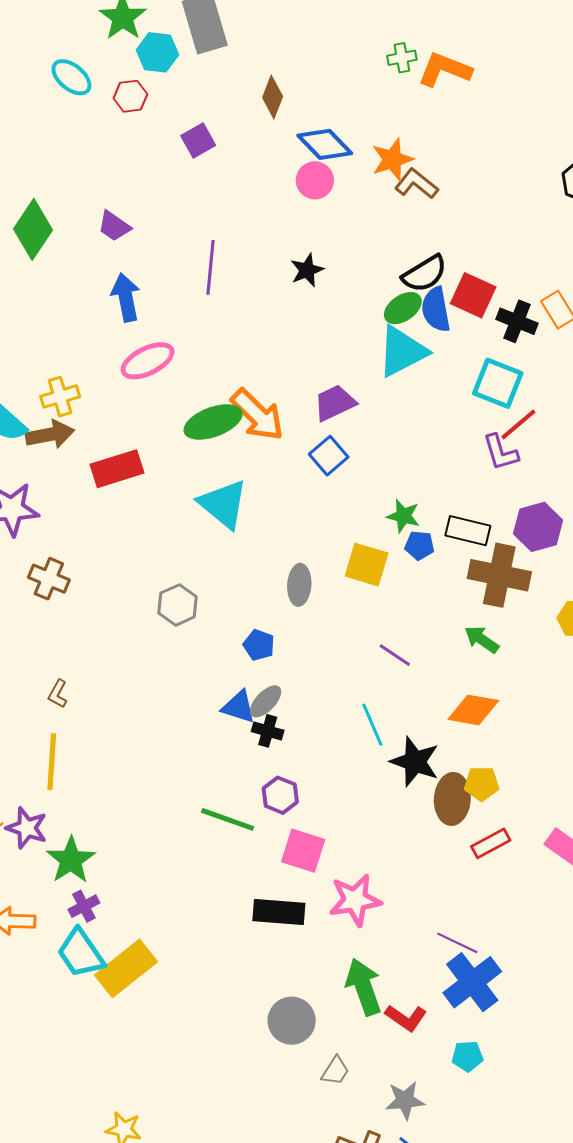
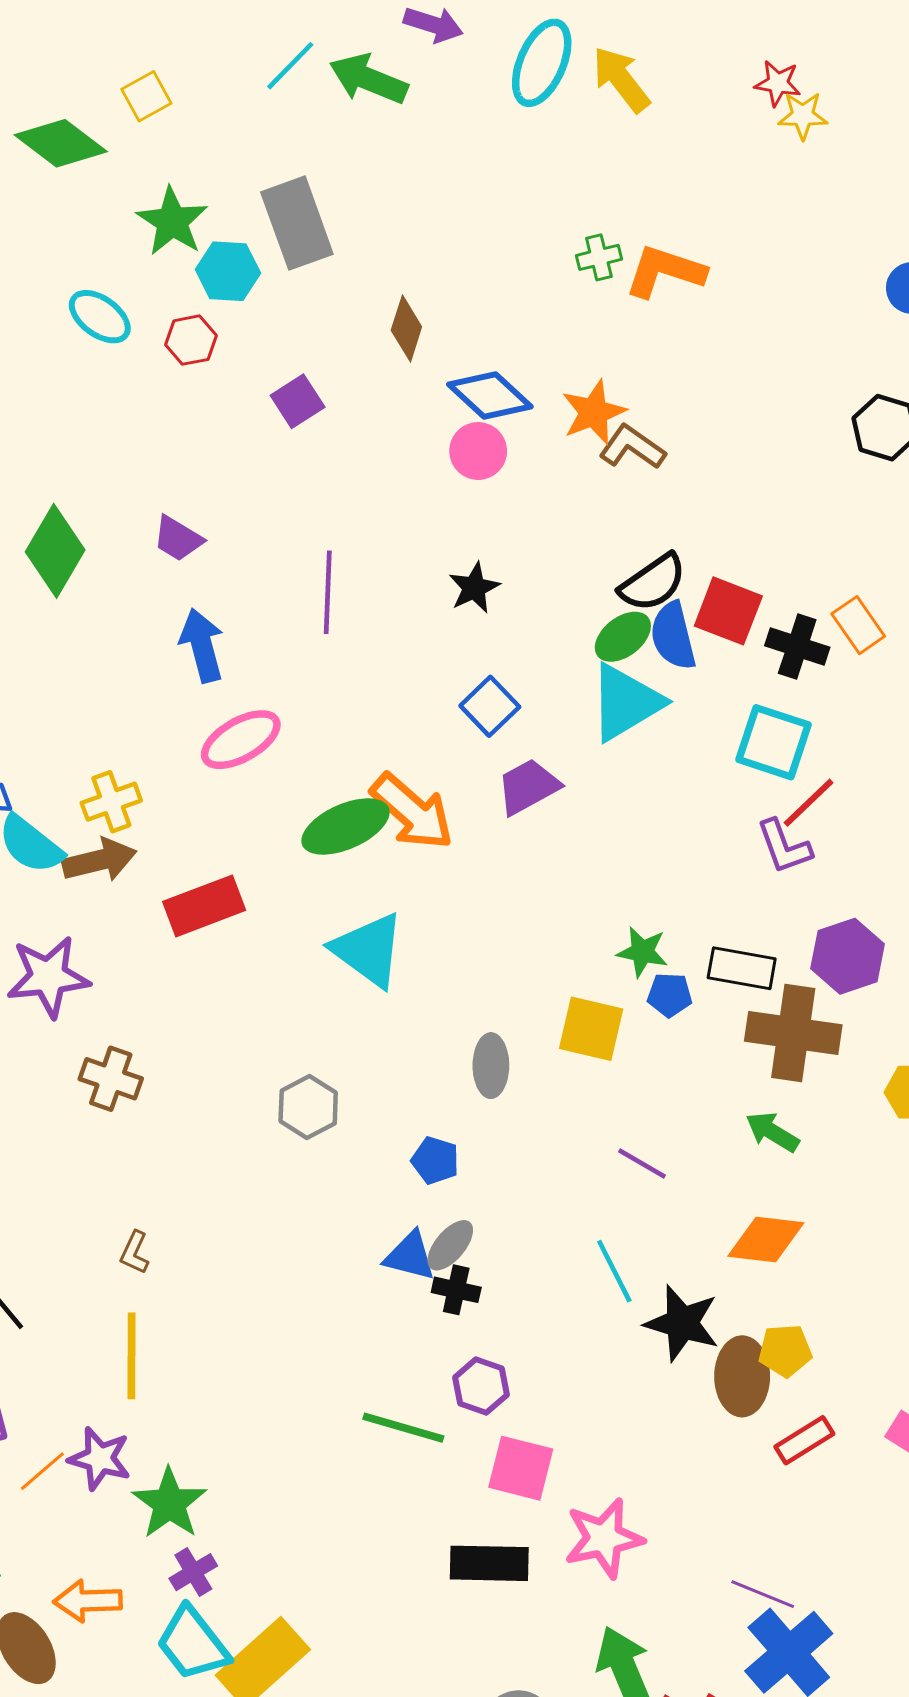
blue square: (329, 456) -> (490, 706), moved

